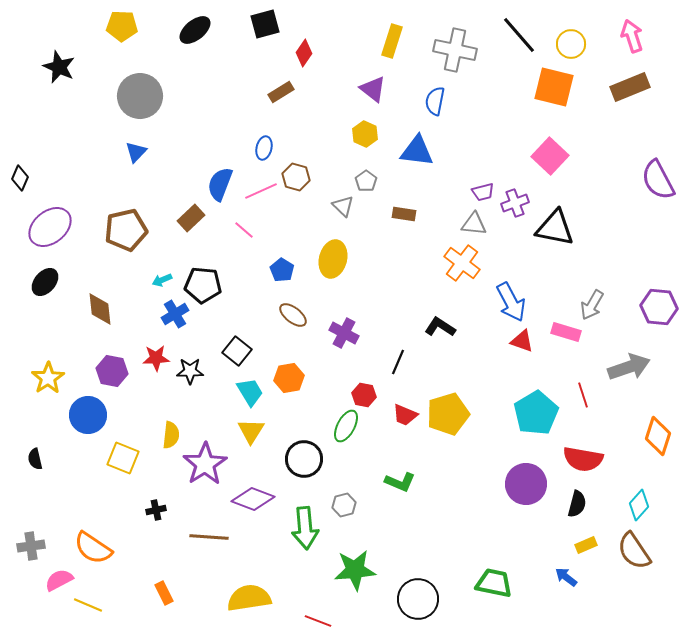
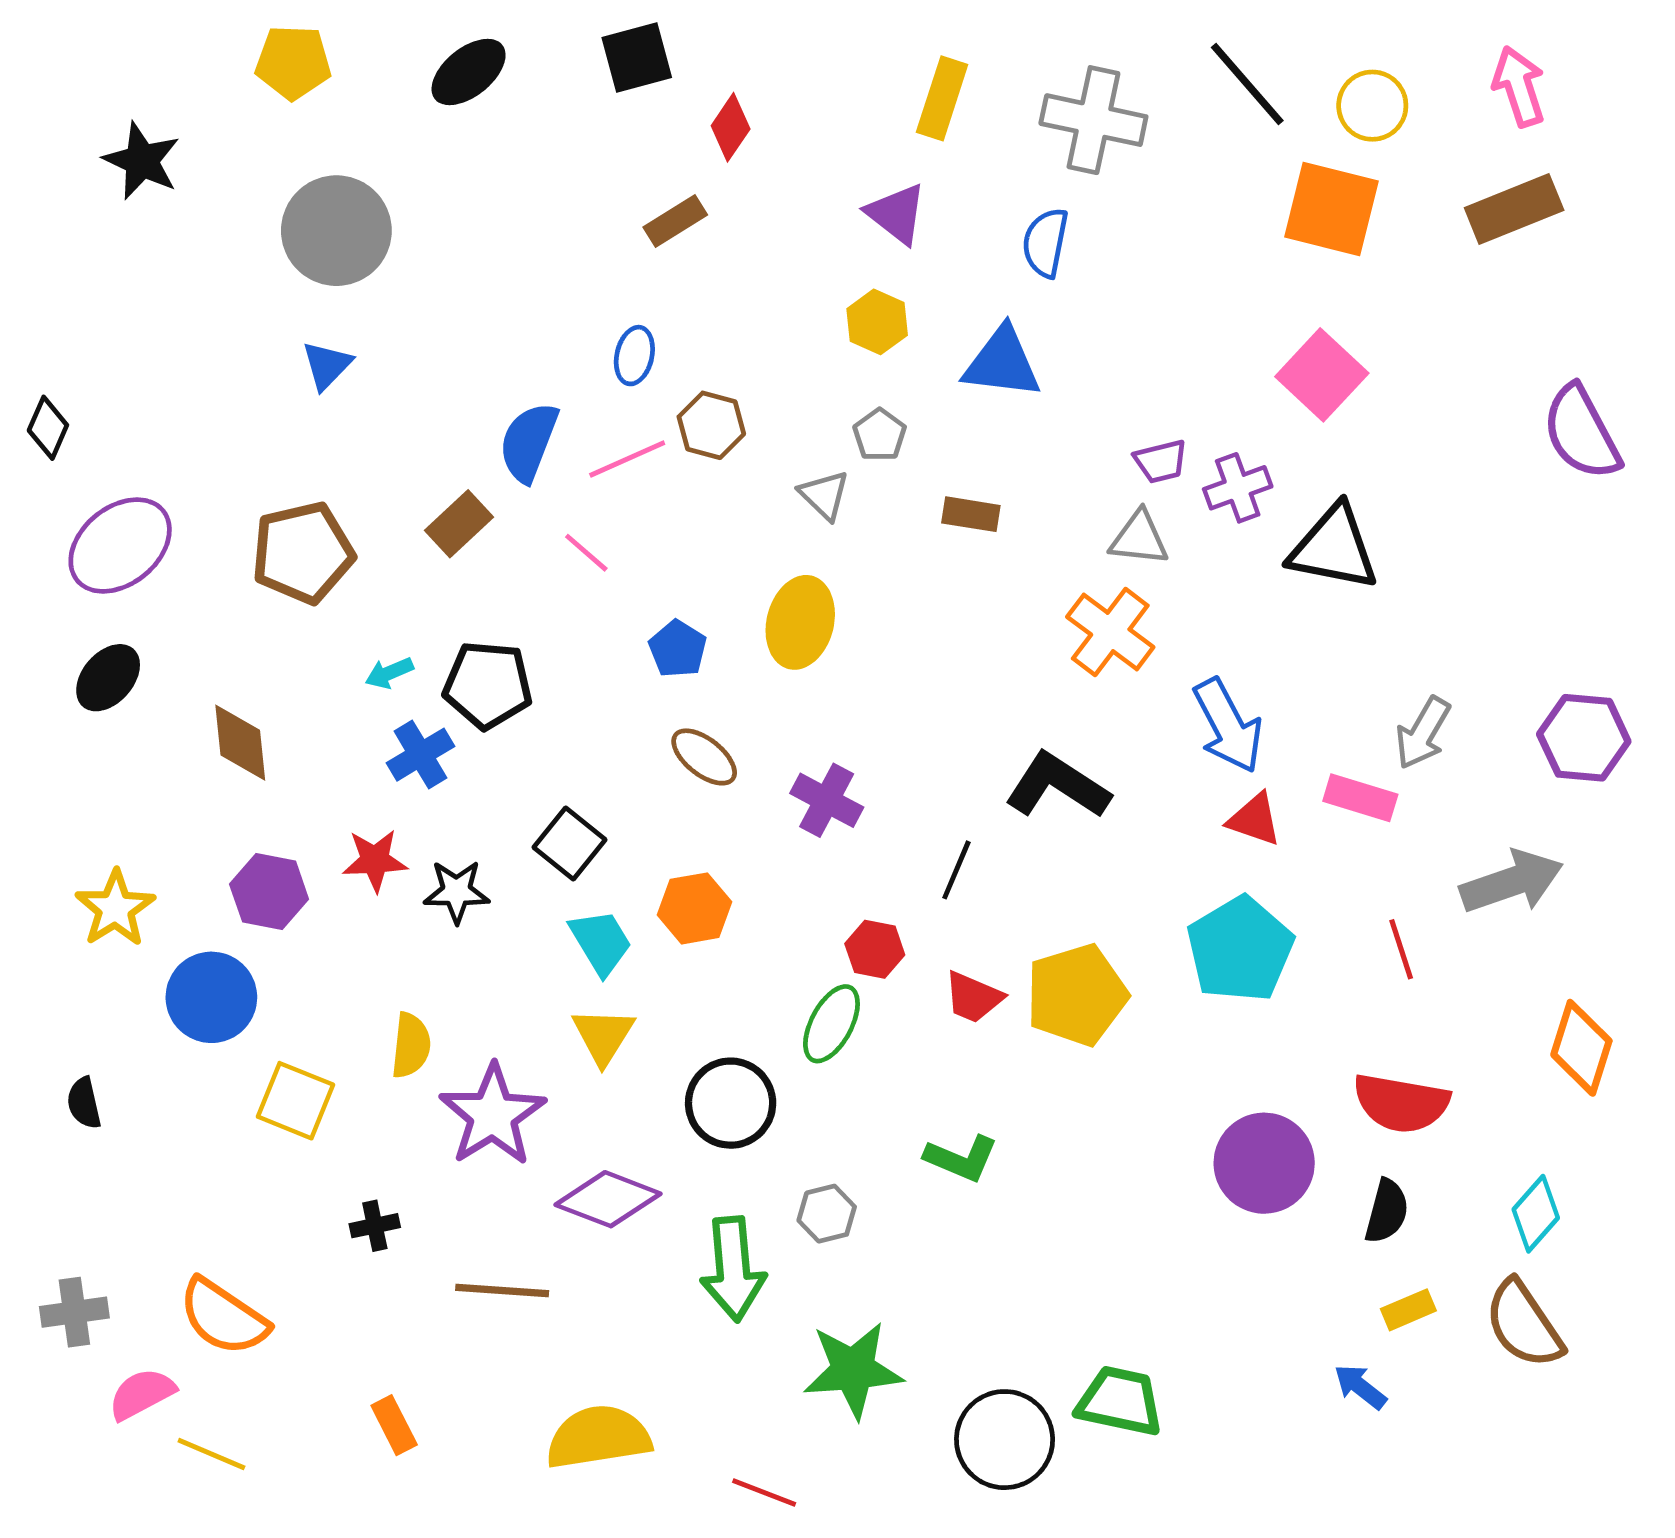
black L-shape: (440, 327) -> (1057, 786), size x1.4
cyan pentagon: (536, 413) -> (1240, 949), moved
green trapezoid: (494, 583) -> (1120, 1401), moved

